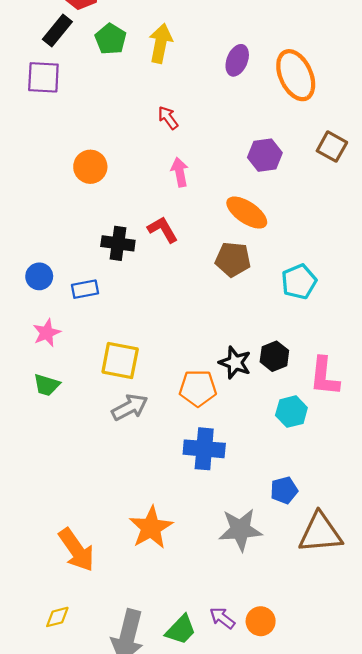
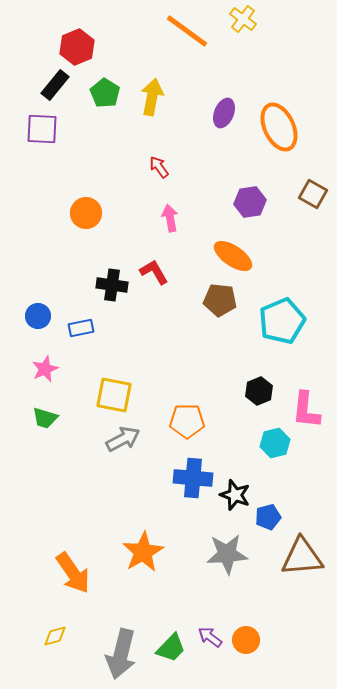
cyan pentagon: (299, 282) -> (282, 321), size x1.4
black star: (235, 363) -> (235, 495), moved

